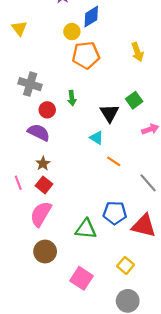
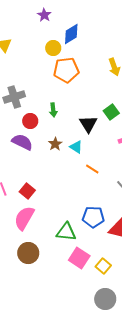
gray cross: (30, 84) -> (14, 97), turned -35
brown star: (43, 164) -> (55, 144), moved
pink square: (82, 278) -> (79, 258), moved

